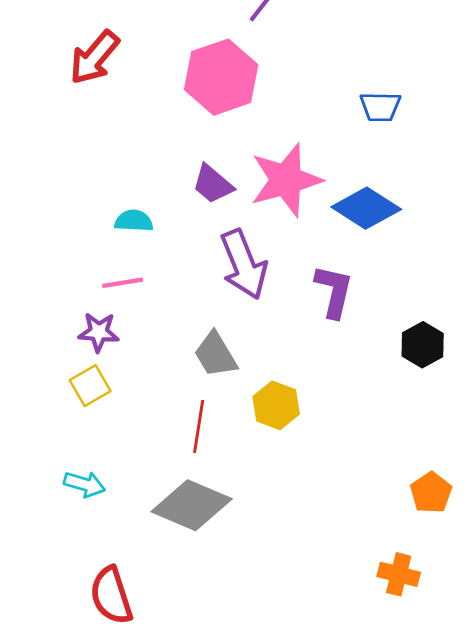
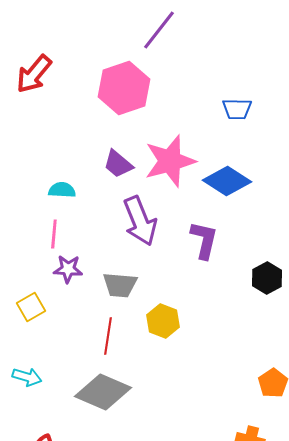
pink line: (123, 283) -> (54, 234), turned -76
purple star: (99, 332) -> (68, 269), moved
gray trapezoid: (216, 355) -> (120, 285), turned -54

